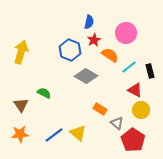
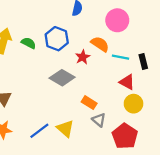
red star: (94, 40) -> (83, 57), moved
cyan line: (129, 67) -> (121, 57), turned 49
gray diamond: (86, 76) -> (62, 78), moved
green semicircle: (44, 93) -> (29, 43), moved
gray triangle: (117, 123) -> (99, 120), moved

